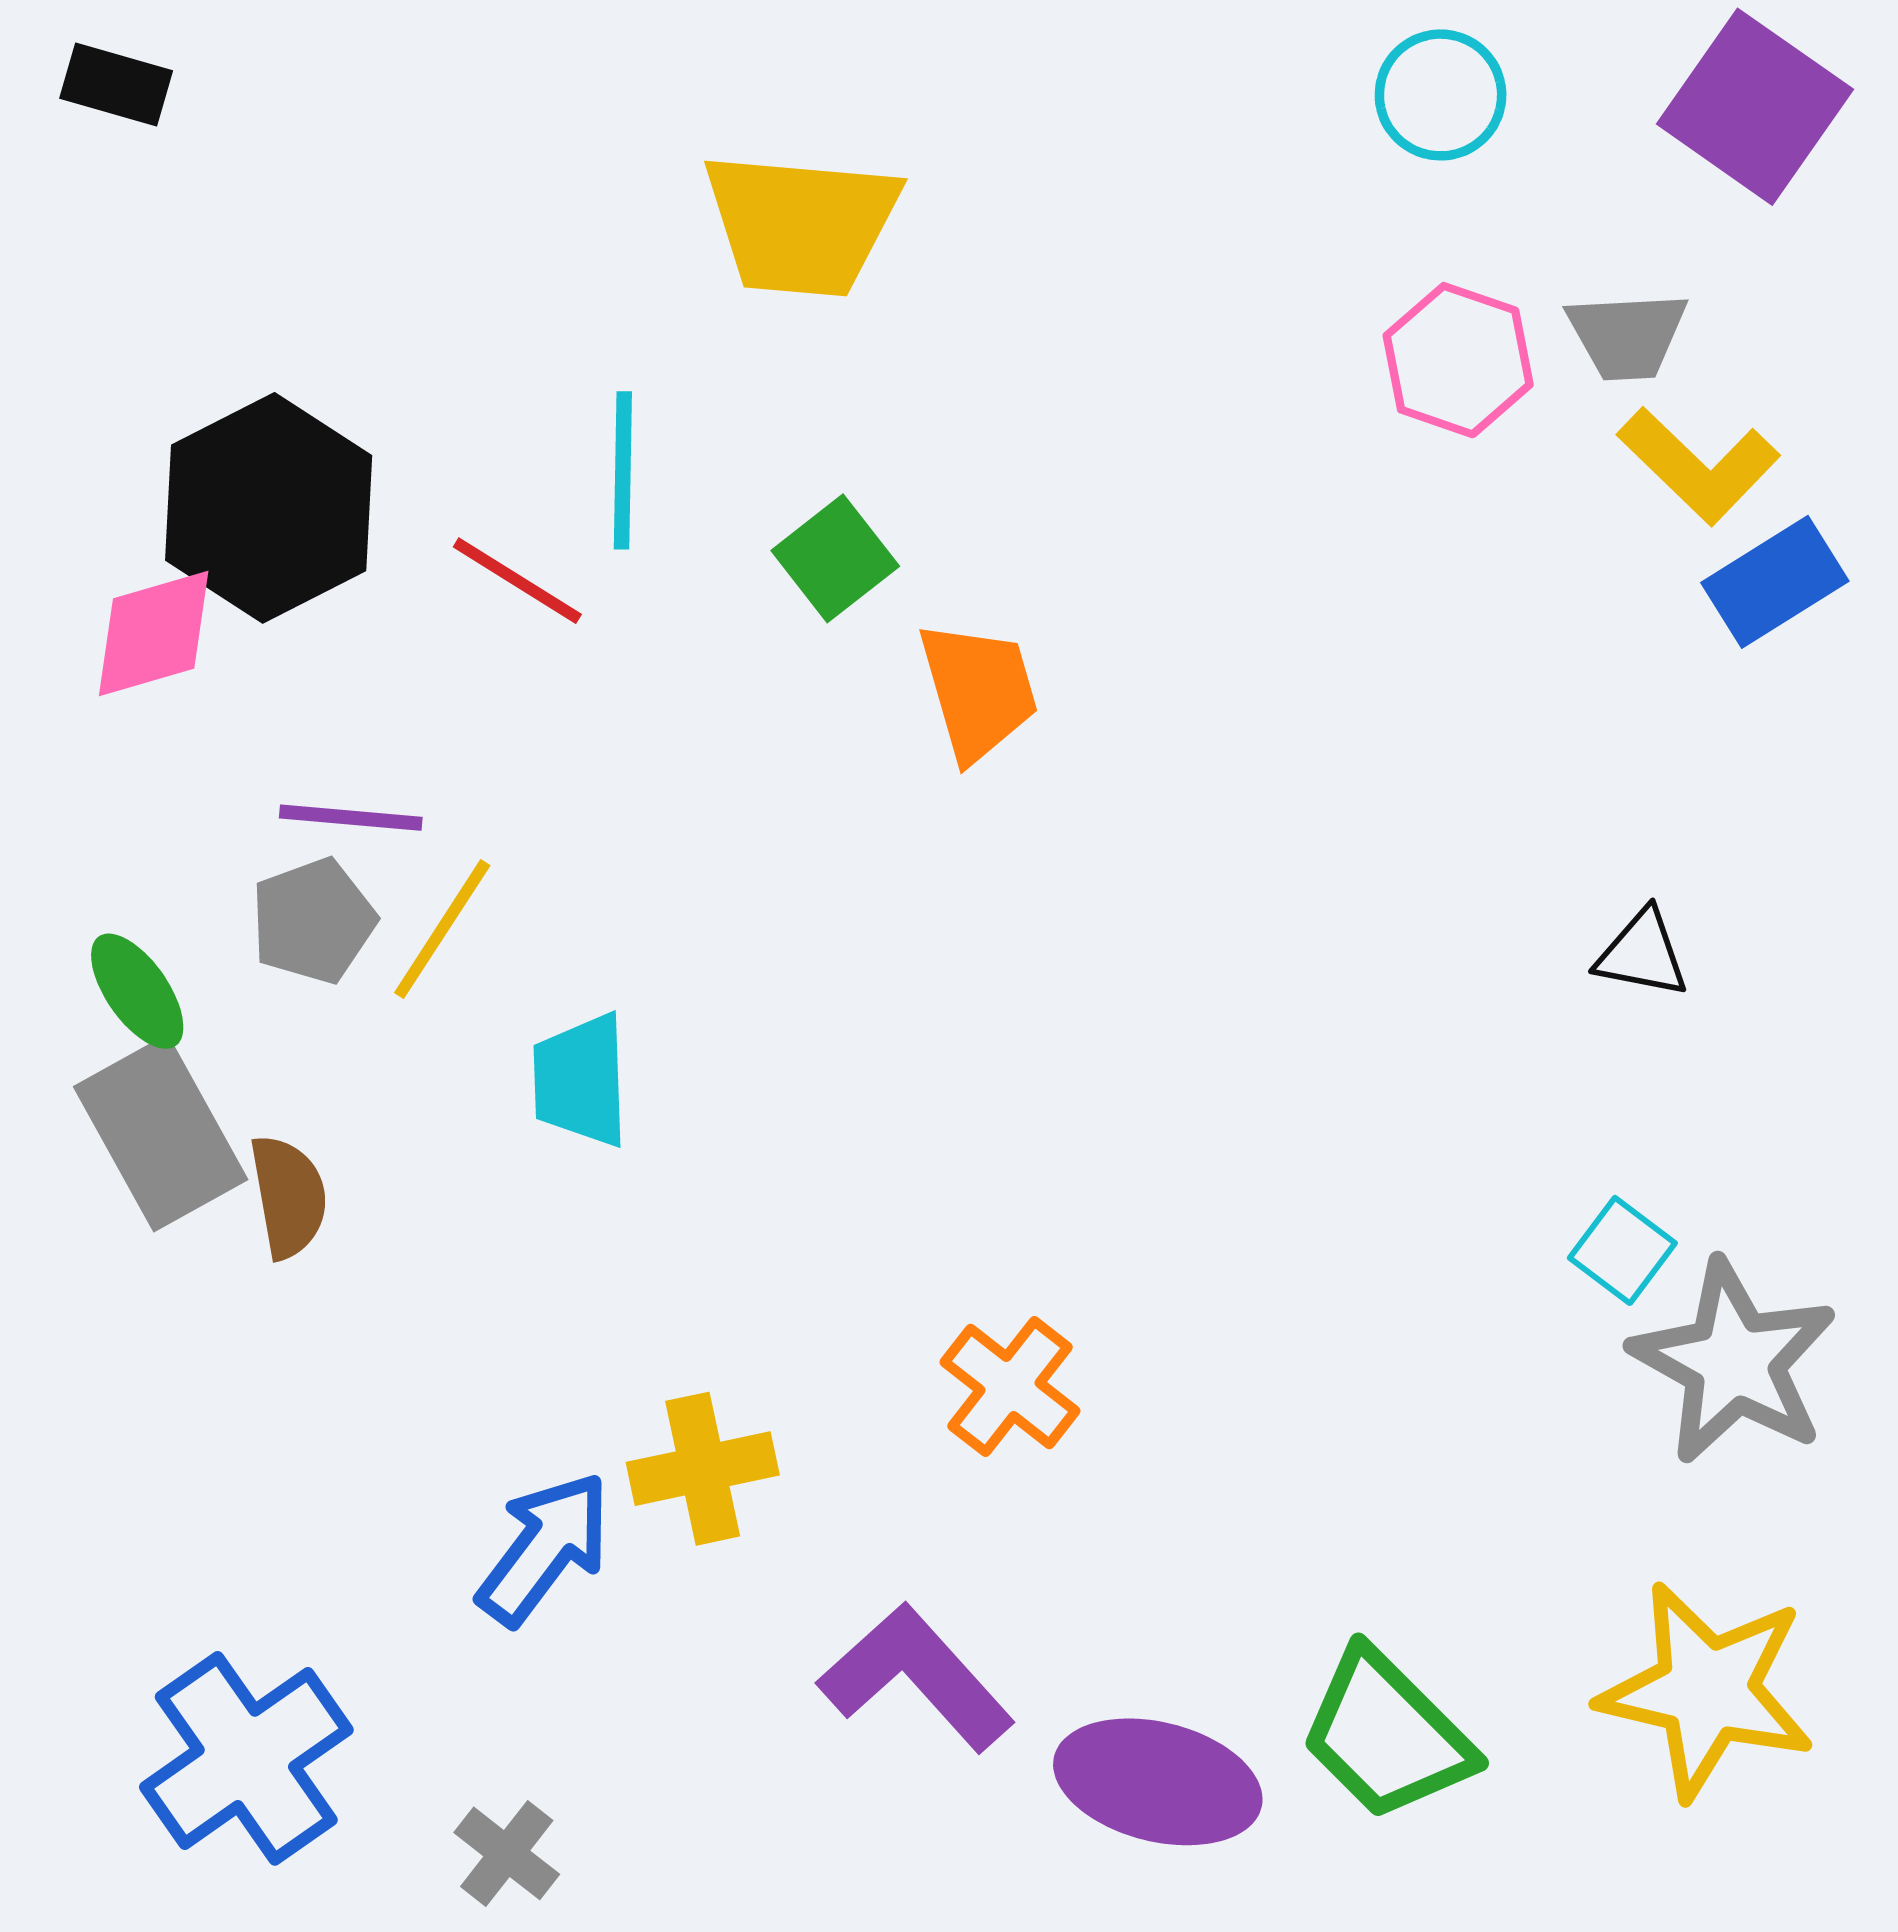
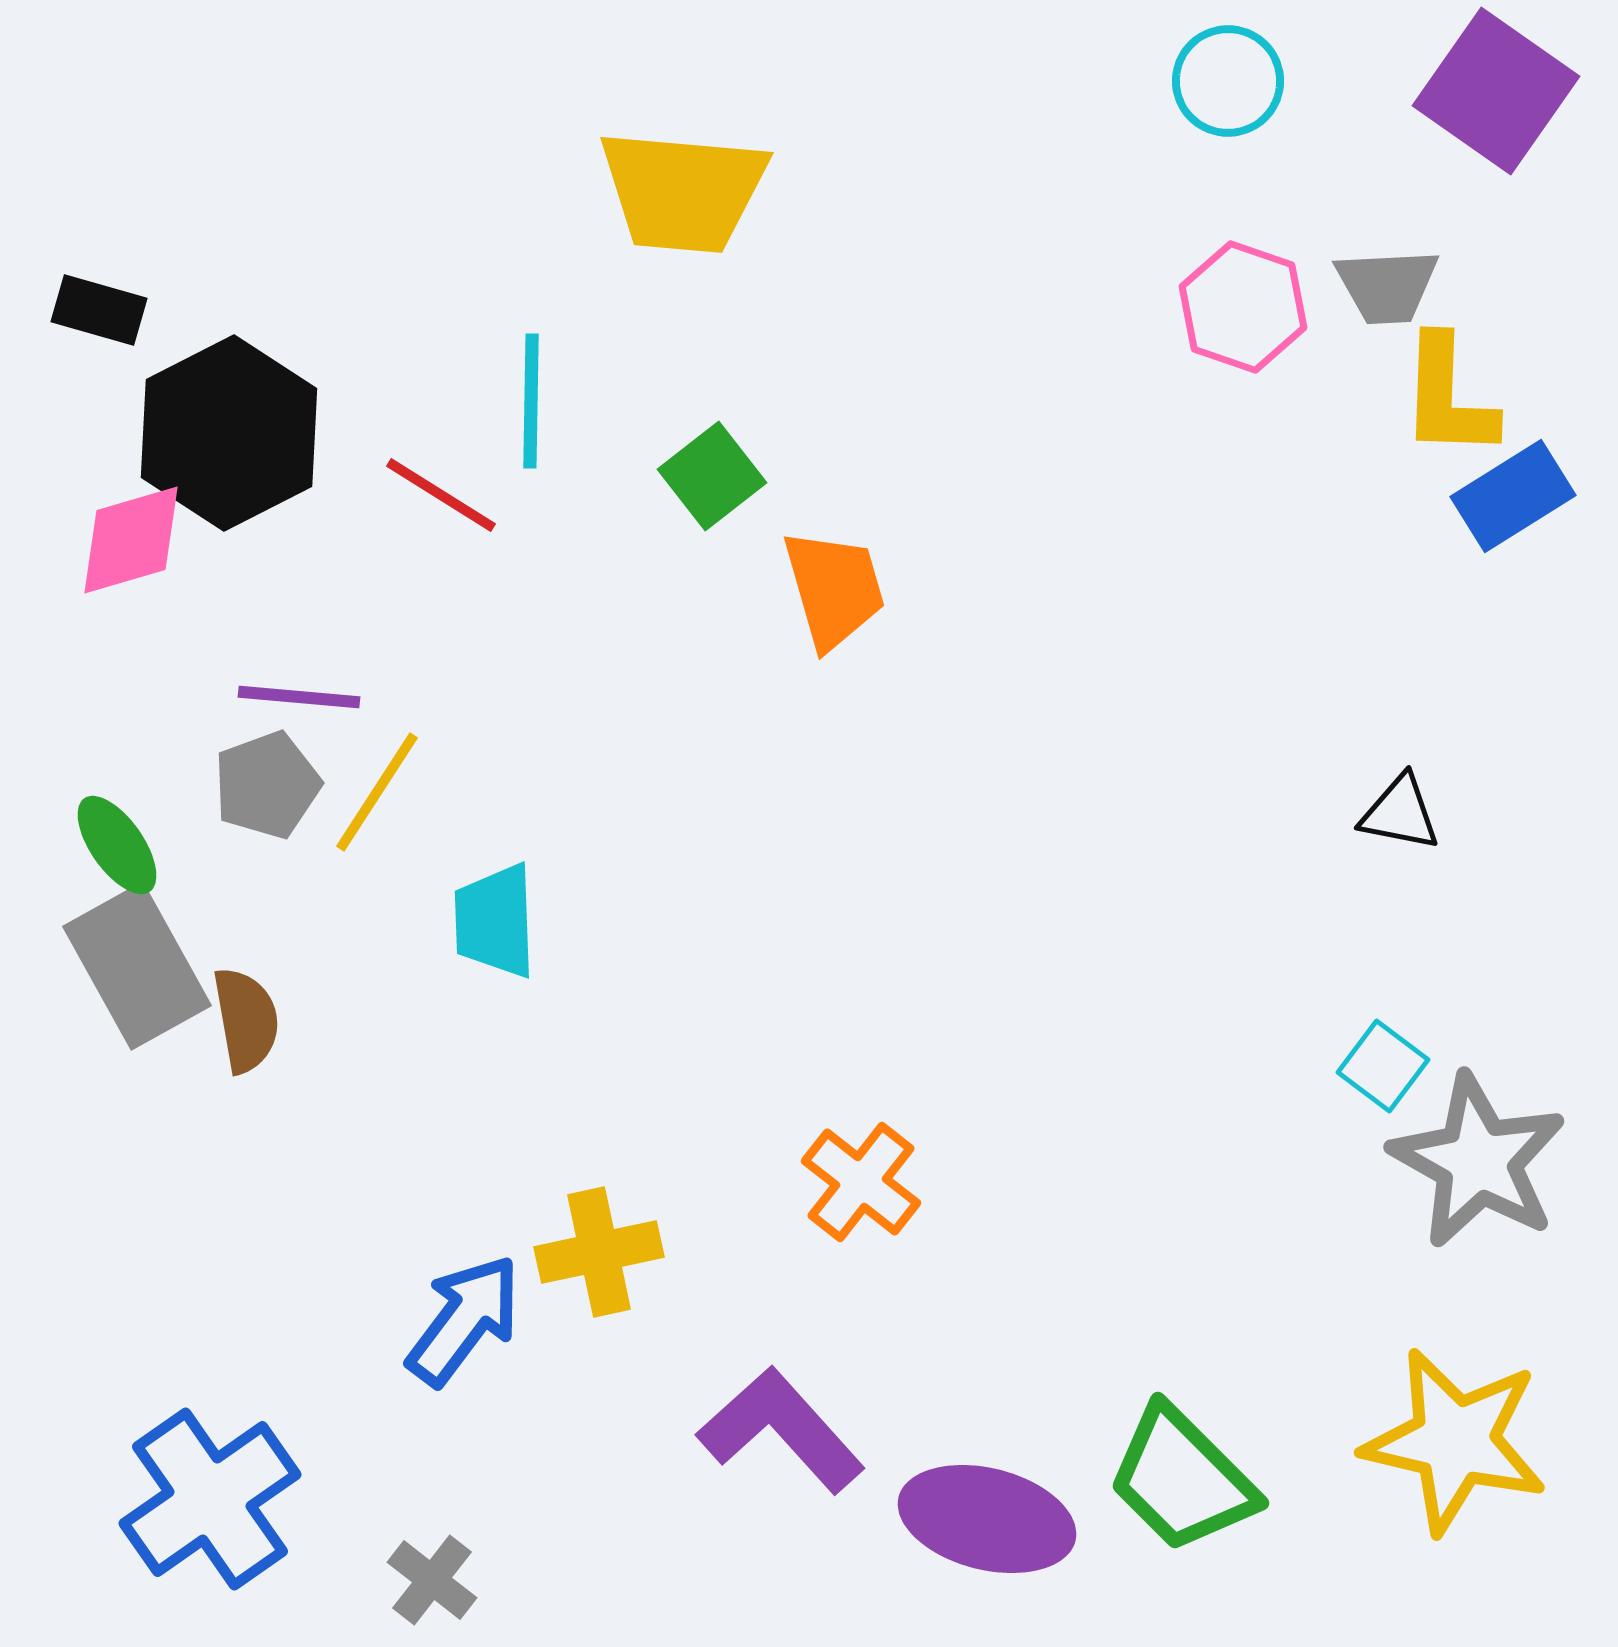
black rectangle: (116, 84) -> (99, 310), moved
yellow L-shape: (1699, 466) -> (1448, 397), turned 48

